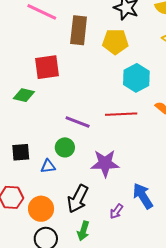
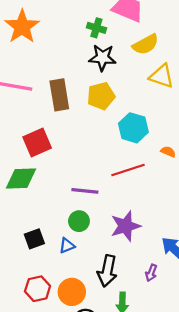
green diamond: (24, 95) -> (21, 178), size x1.4

